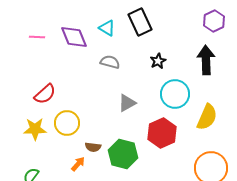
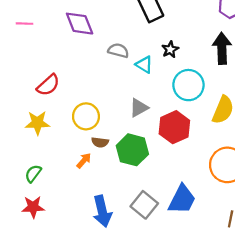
cyan triangle: (107, 28) -> (144, 65), moved
pink line: (37, 37) -> (24, 24), moved
gray triangle: (127, 103) -> (139, 108), moved
yellow circle: (67, 123) -> (86, 116), moved

